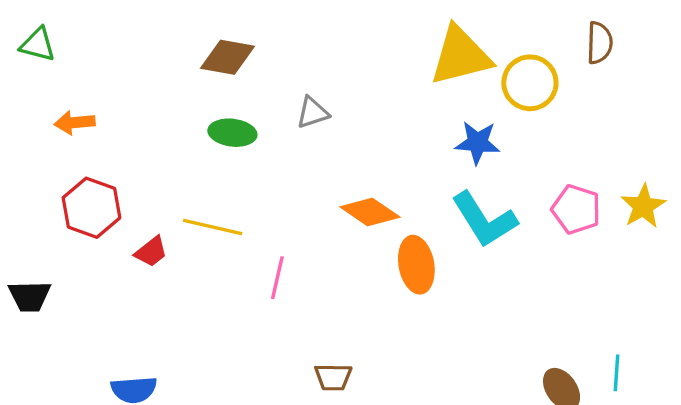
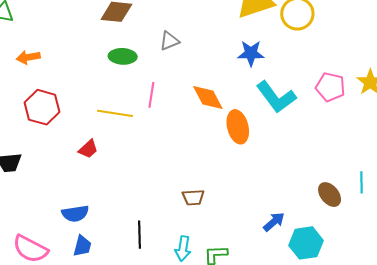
blue star: (478, 143) -> (251, 53), moved
orange diamond: (370, 212) -> (208, 98), turned 32
red trapezoid: (151, 252) -> (88, 149), moved
pink line: (277, 278) -> (151, 95), moved

